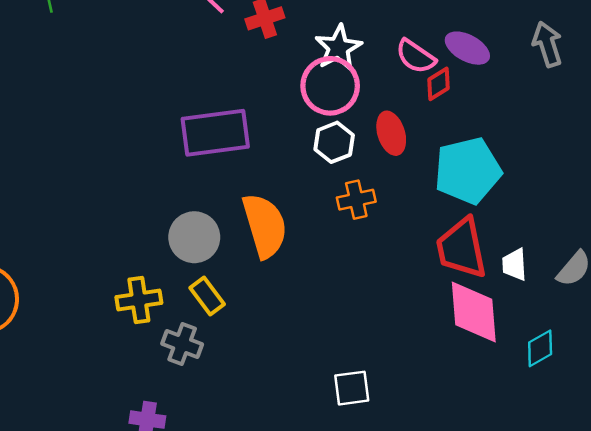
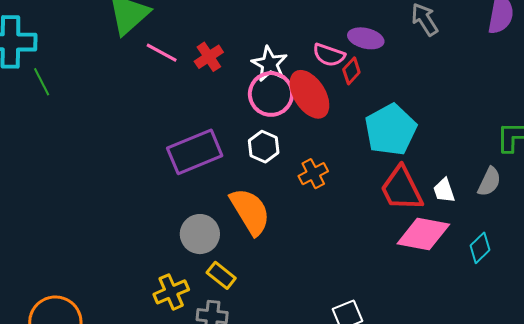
red ellipse: (391, 133) -> (309, 94), moved, size x1.5
white hexagon: (334, 142) -> (264, 147), moved
pink diamond: (474, 312) -> (423, 234), turned -60

